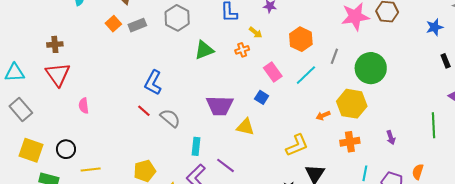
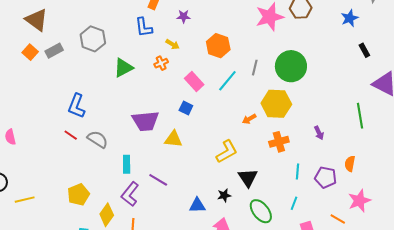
gray line: (334, 56) -> (255, 68), moved

